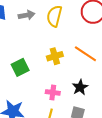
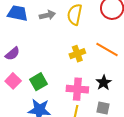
green square: (20, 67) -> (39, 82), moved
pink cross: (53, 92) -> (77, 89), size x1.5

